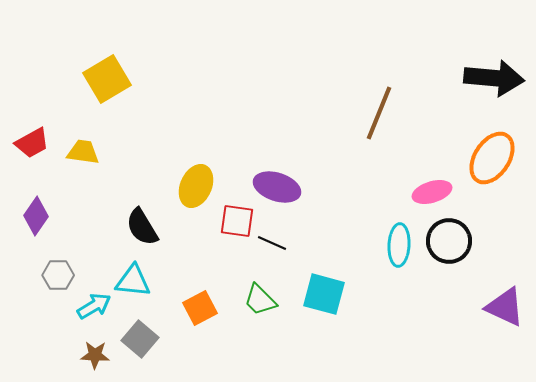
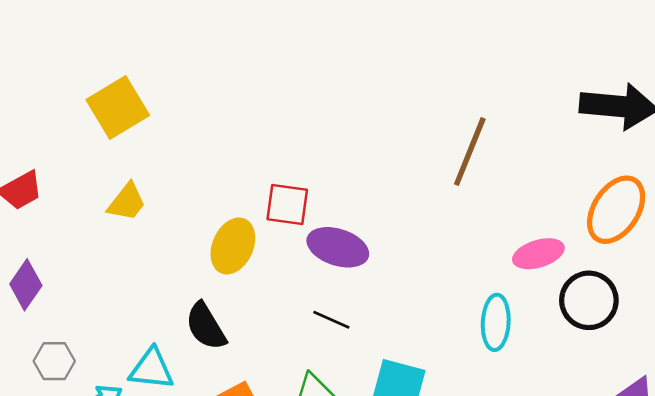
yellow trapezoid: (83, 152) -> (127, 202), moved, turned 120
red square: (237, 221) -> (287, 205), moved
black semicircle: (142, 227) -> (206, 326), moved
black circle: (449, 241) -> (589, 300), moved

